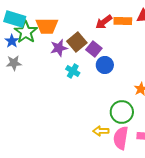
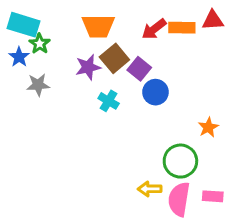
orange trapezoid: (47, 26) -> (98, 26), moved
green star: (26, 32) -> (40, 44), size x0.6
gray star: (14, 63) -> (38, 85), moved

